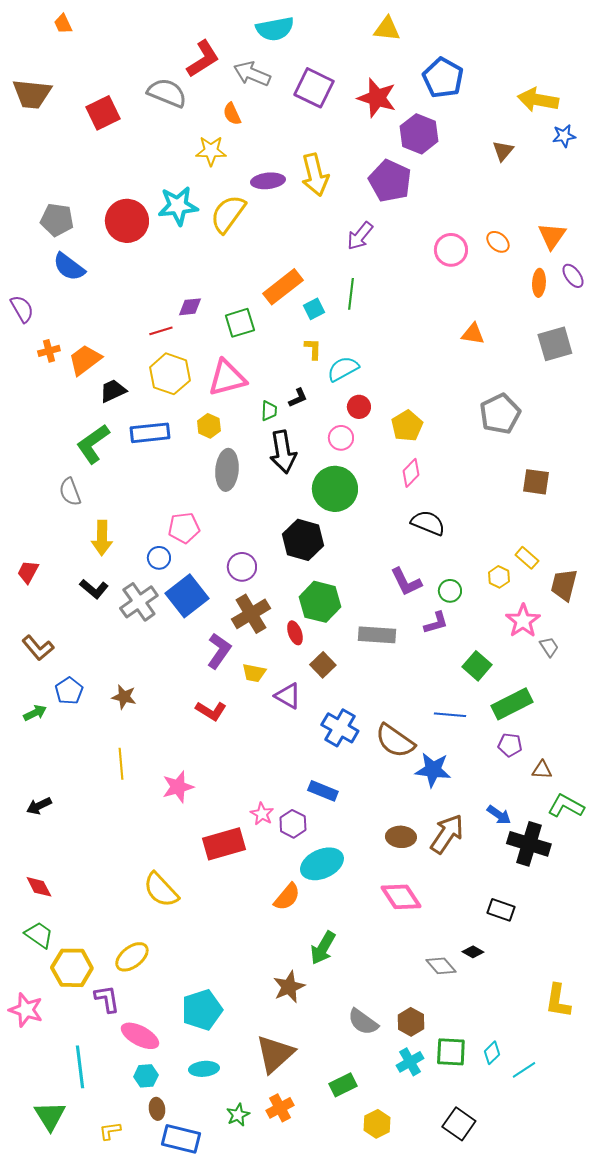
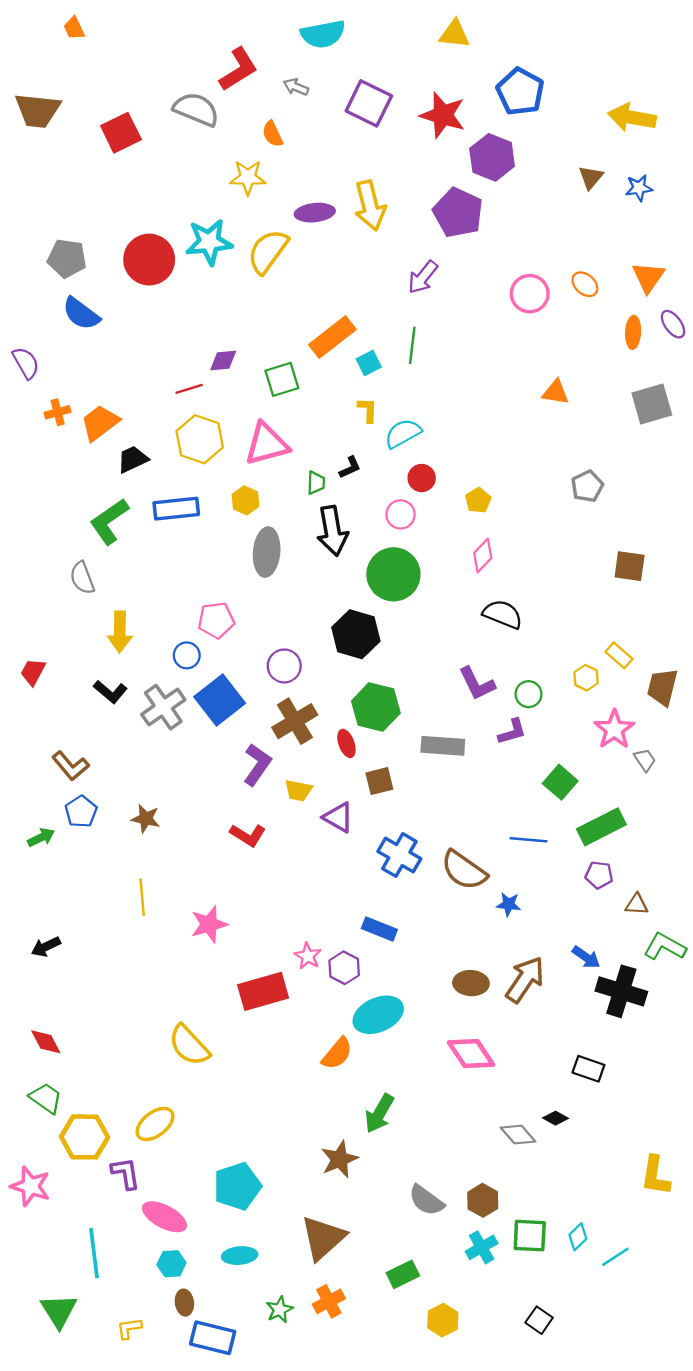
gray arrow: (252, 74) -> (296, 87), size x0.6
blue star: (564, 136) -> (639, 188), moved
gray pentagon: (500, 414) -> (587, 486), size x0.7
yellow pentagon: (407, 426) -> (478, 500), size x0.7
brown L-shape: (38, 648) -> (70, 766), moved
brown square: (323, 665) -> (379, 781), turned 30
blue star: (433, 770) -> (509, 904), size x0.6
black square: (459, 1124) -> (539, 1320), size x0.7

